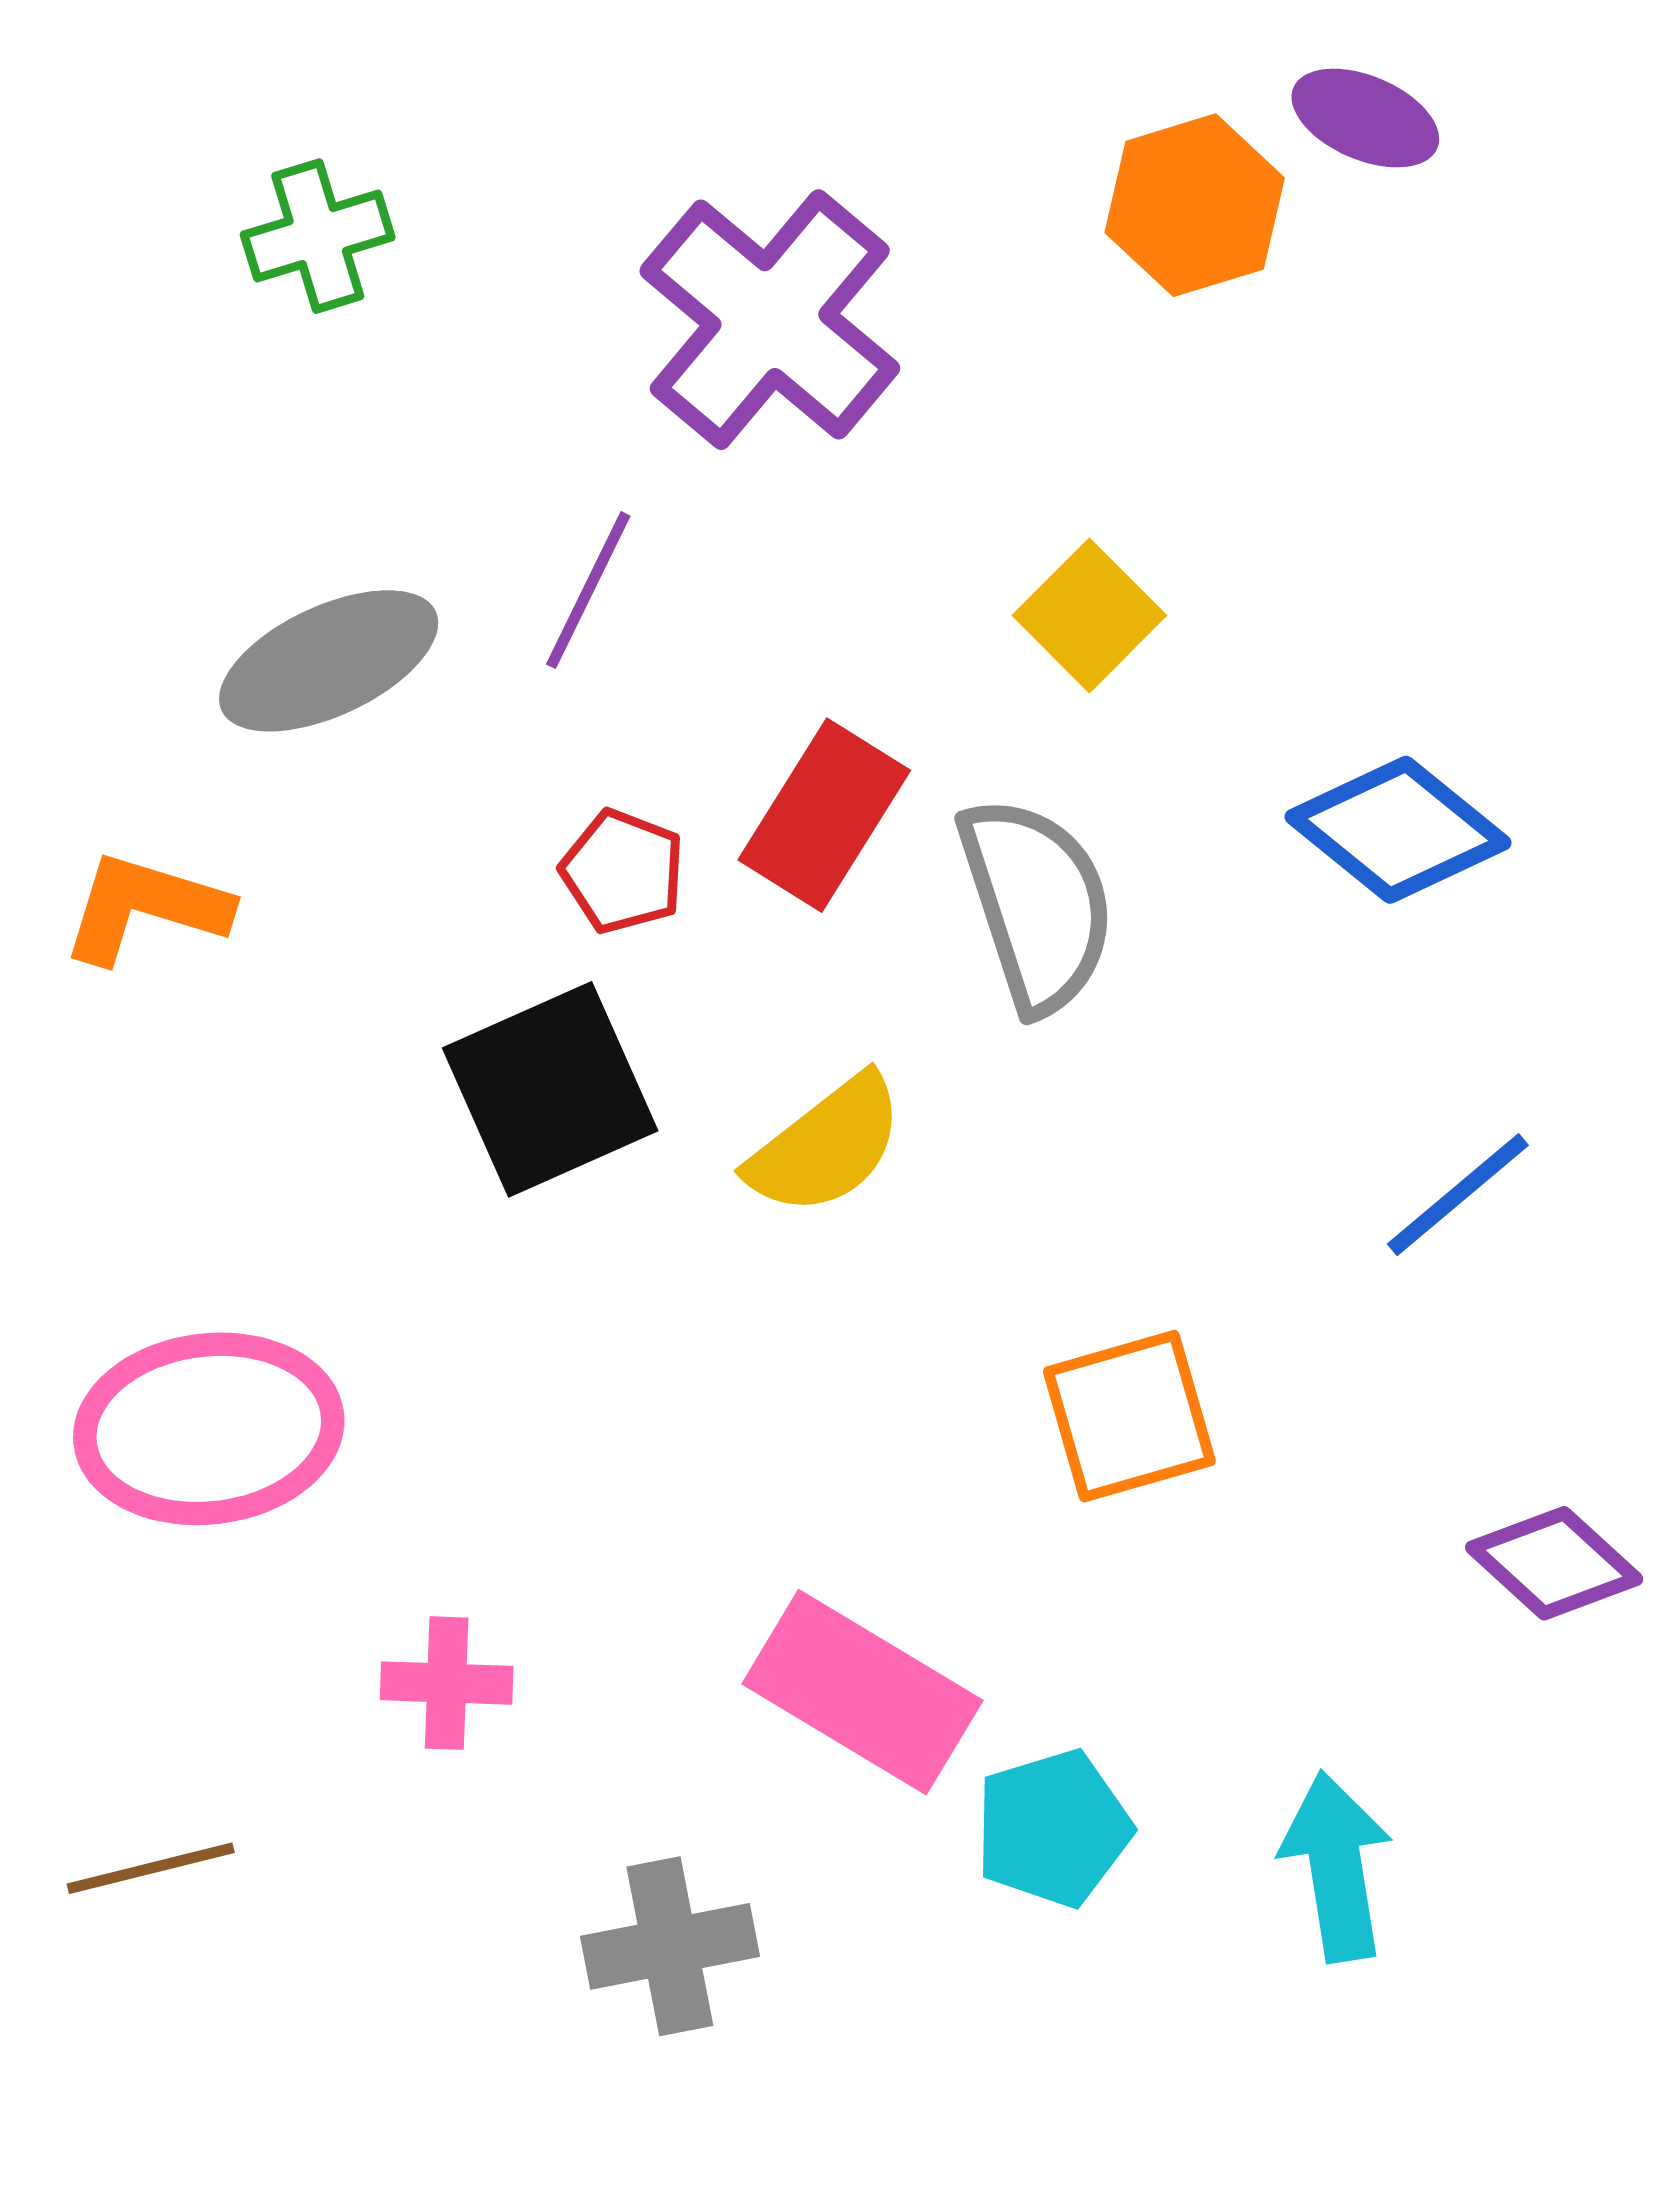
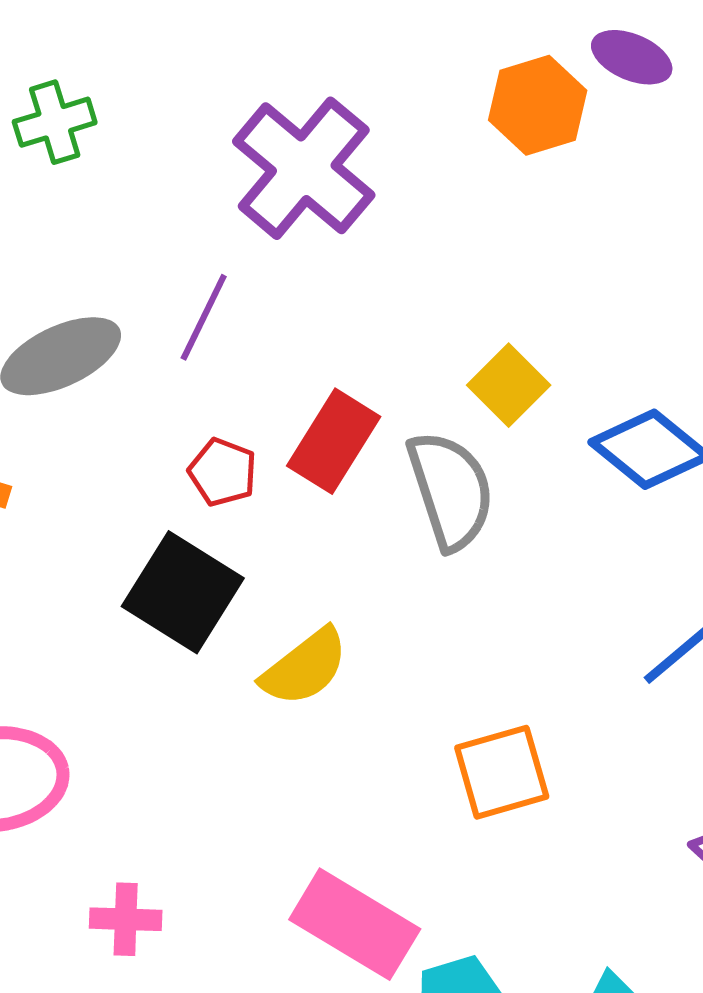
yellow square: (1089, 615) -> (509, 385), moved
black square: (550, 1089) -> (183, 592), turned -34
yellow semicircle: (826, 1146) -> (305, 667), moved

